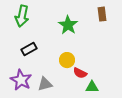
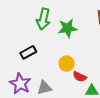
green arrow: (22, 16) -> (43, 19), moved
green star: (68, 25) -> (68, 28), turned 30

